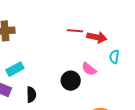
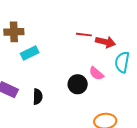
cyan semicircle: (114, 57) -> (122, 62), size x1.5
cyan rectangle: (15, 69) -> (30, 53), moved

